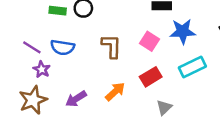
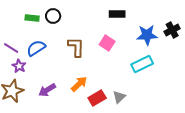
blue star: (183, 31) -> (147, 35), moved
blue semicircle: (62, 47) -> (36, 48), turned 138
red rectangle: (151, 77) -> (97, 98), moved

